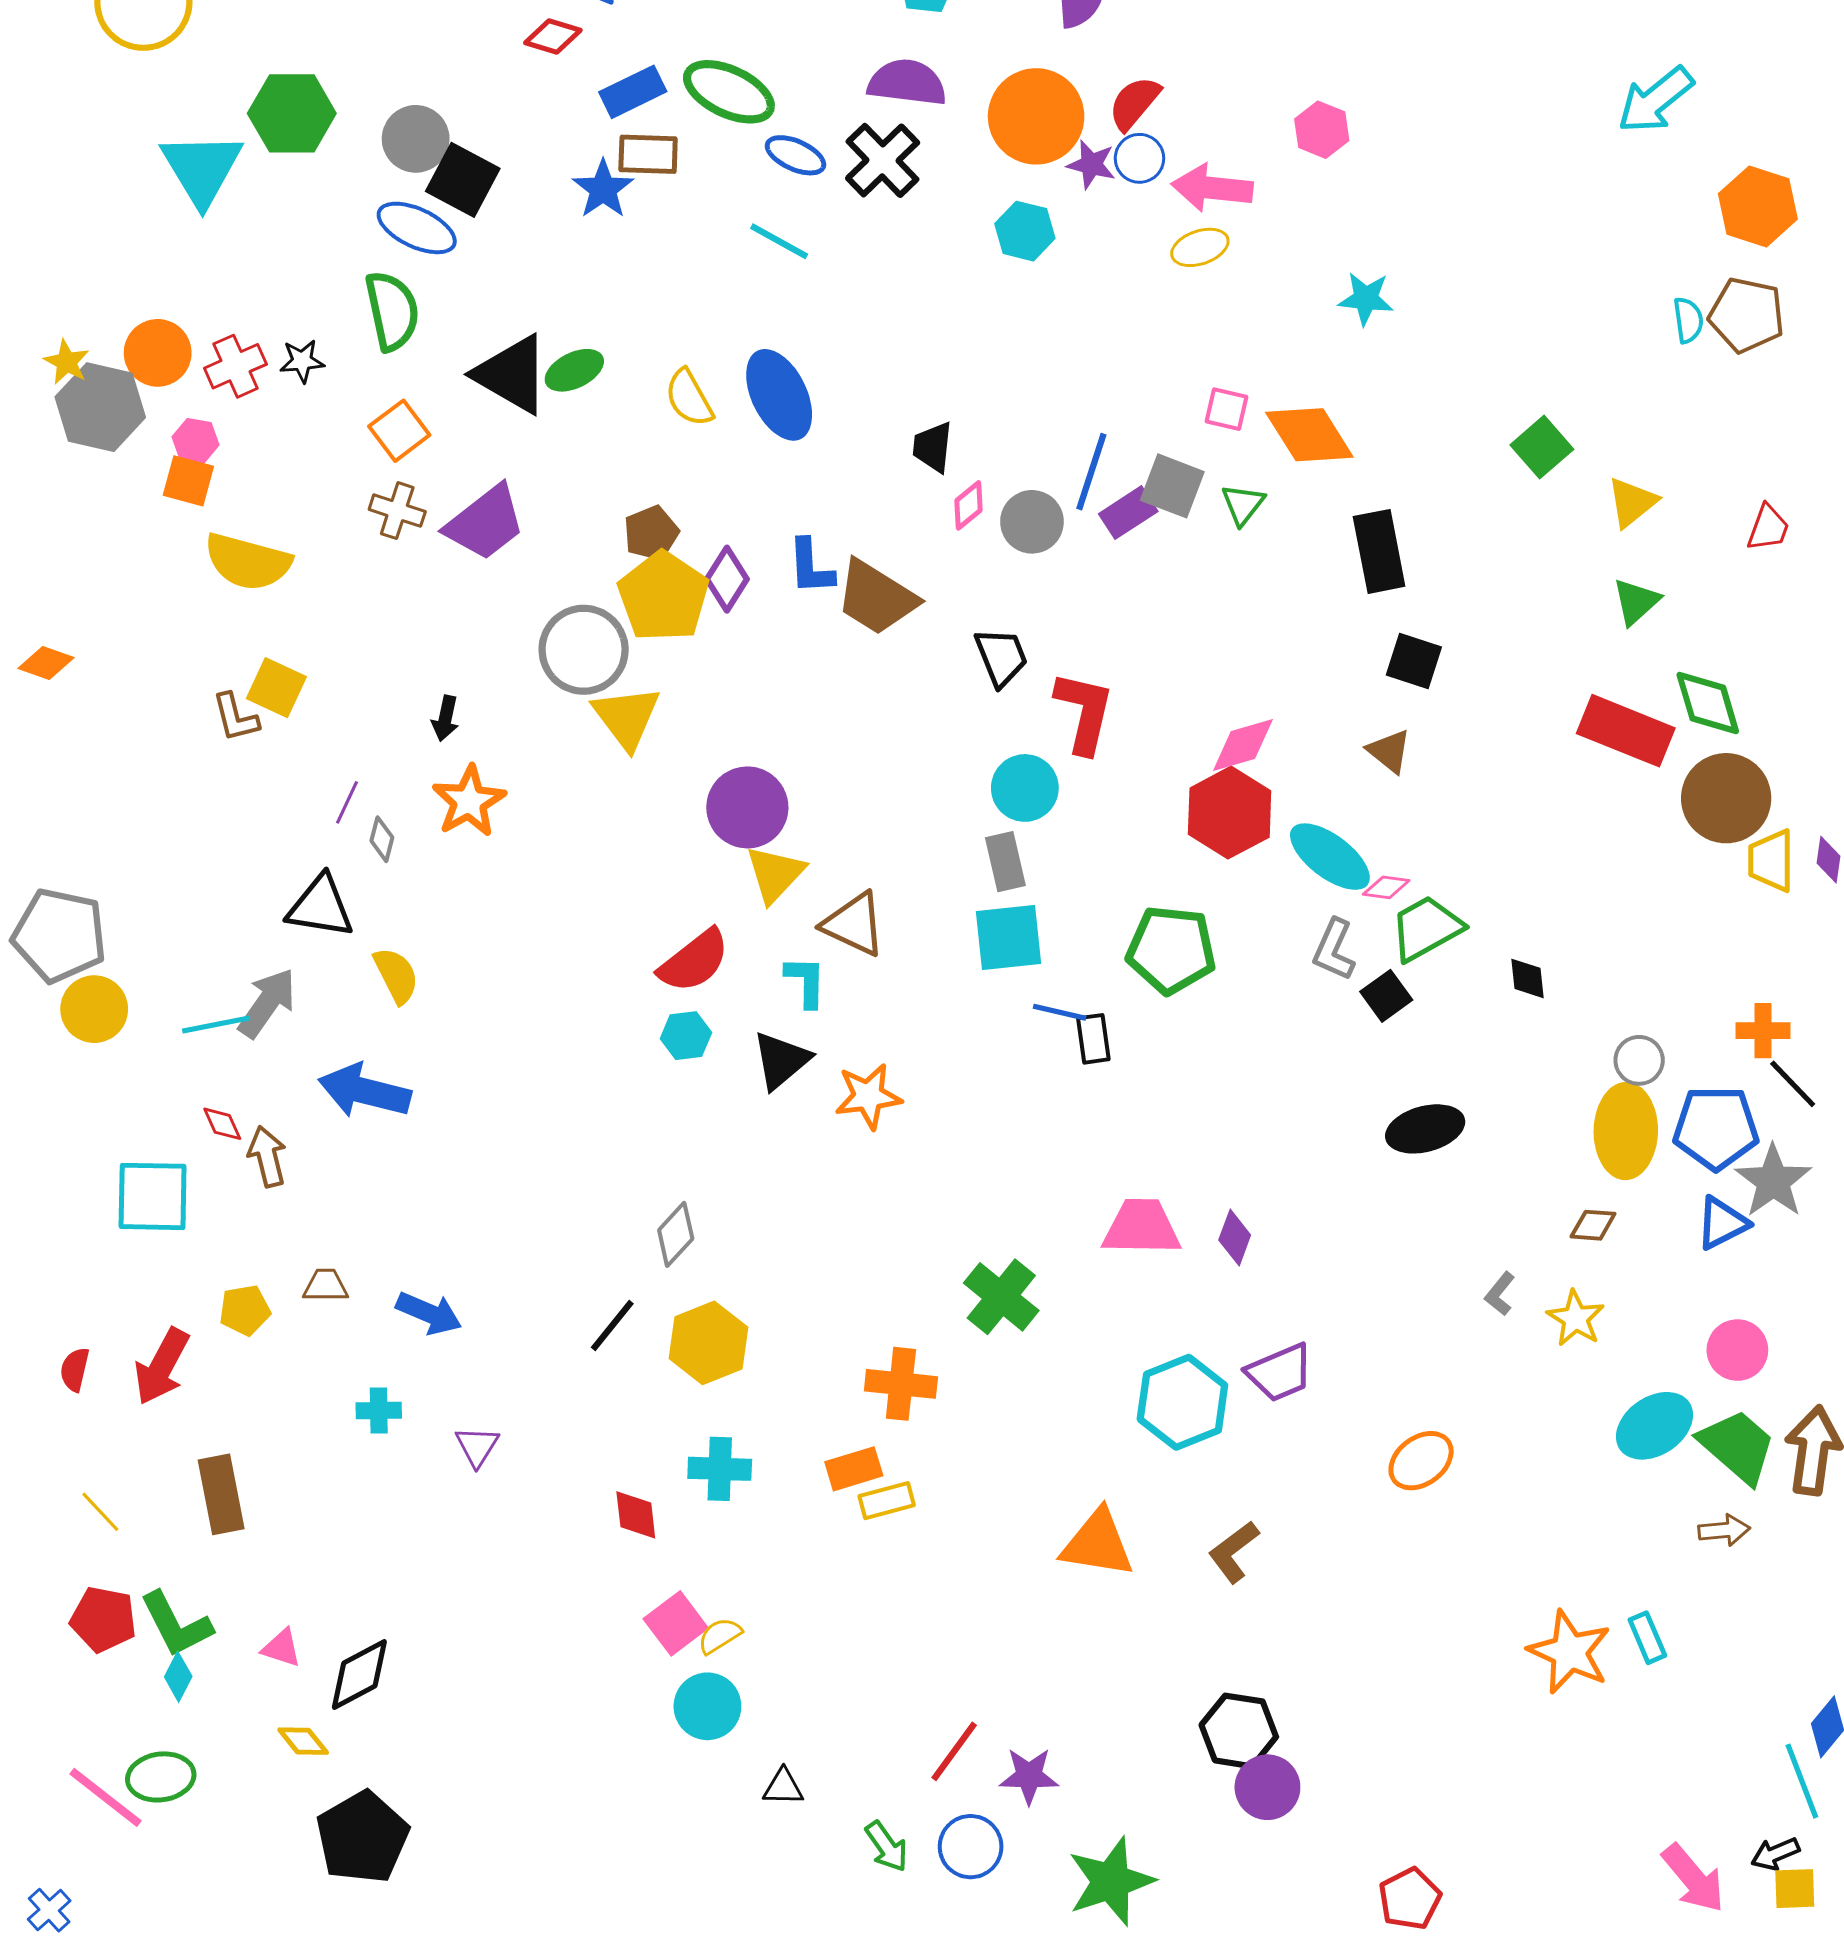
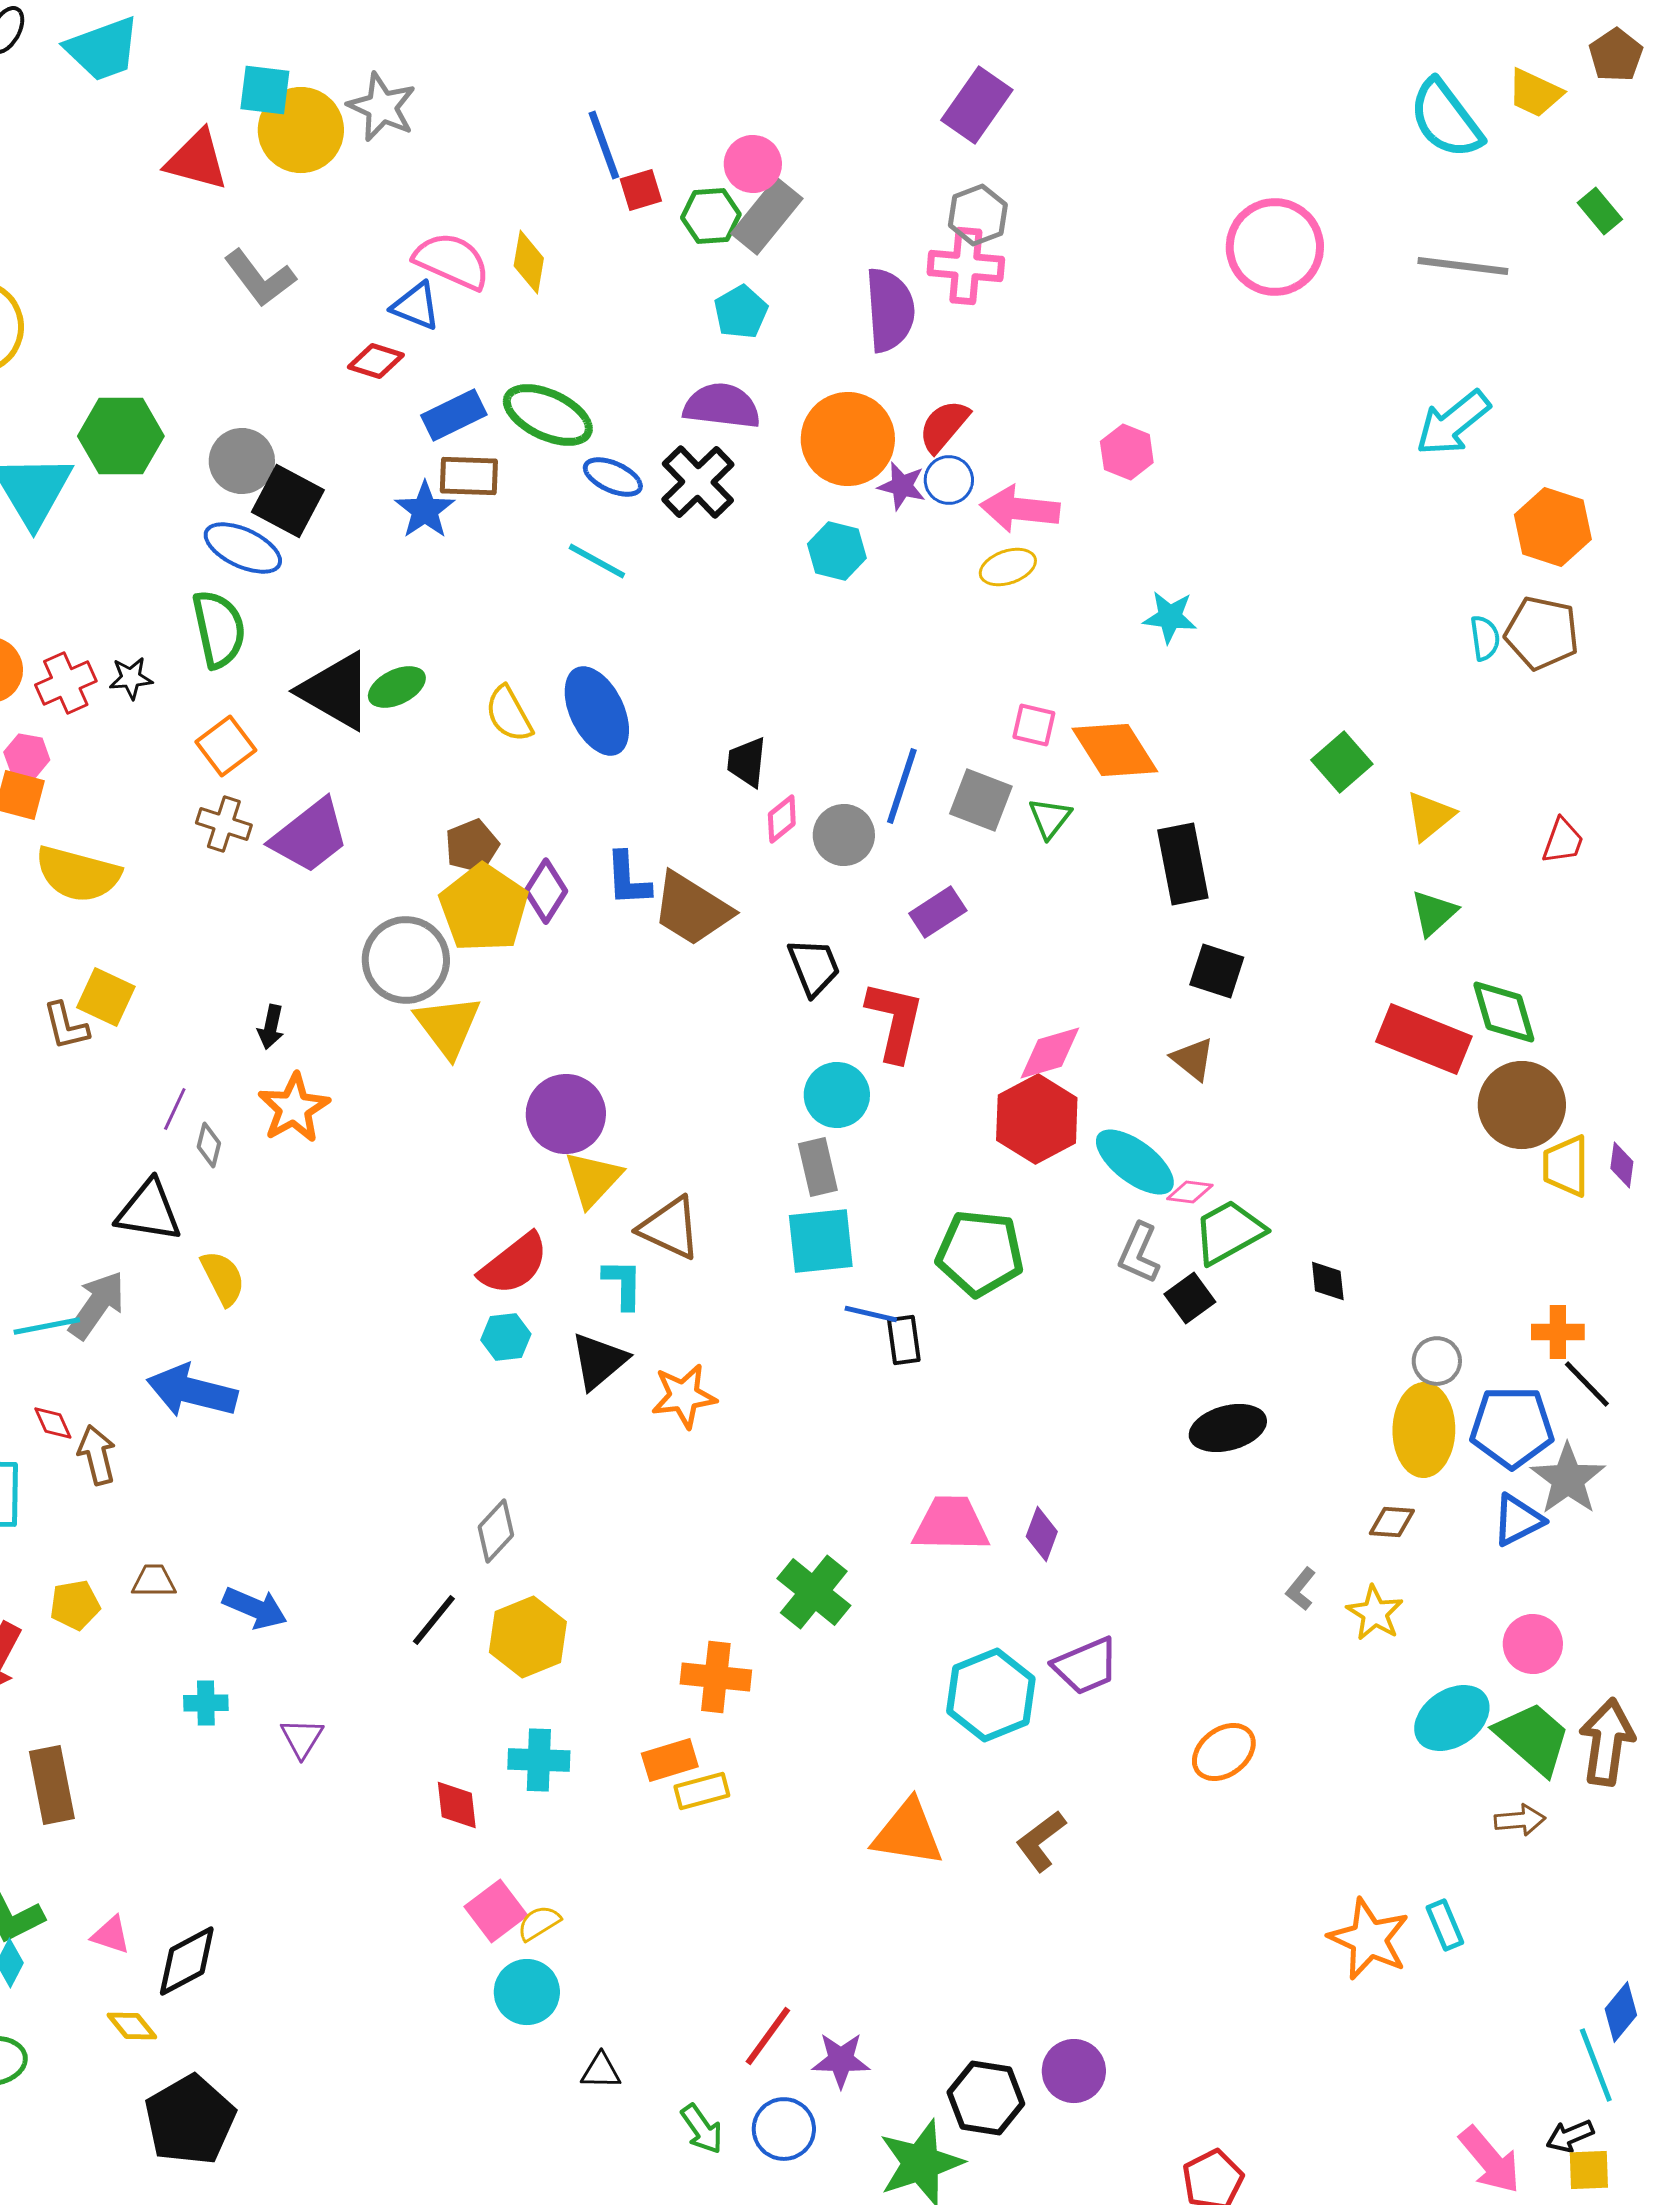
purple rectangle: (1128, 513) -> (938, 912), moved
black hexagon: (1239, 1731) -> (986, 2098), moved

